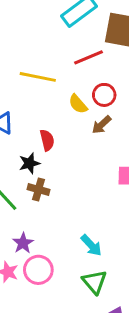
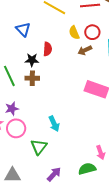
brown cross: (39, 190) -> (32, 78), turned -32
green triangle: (94, 282) -> (39, 147), moved

